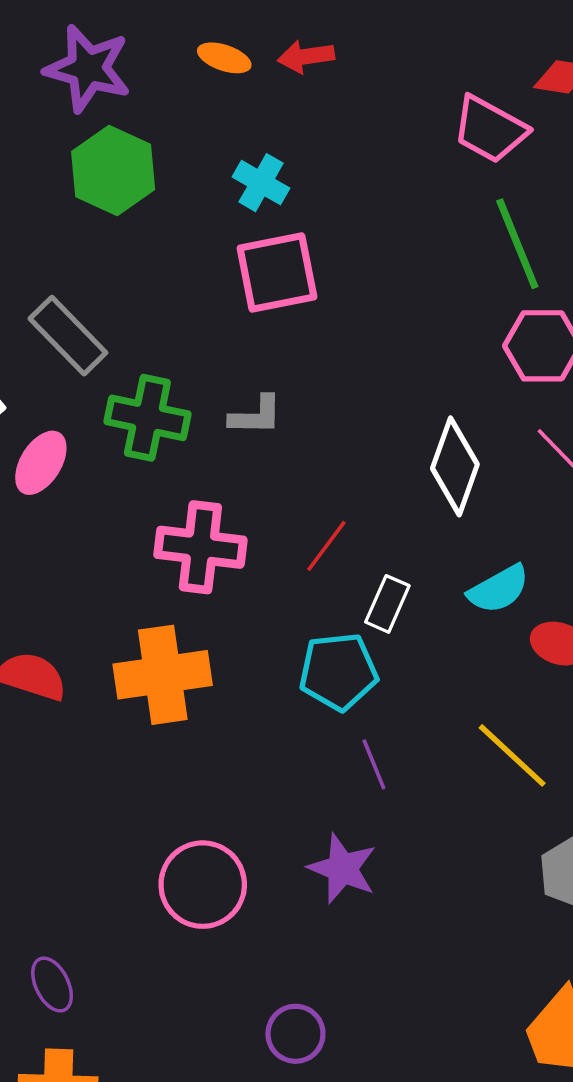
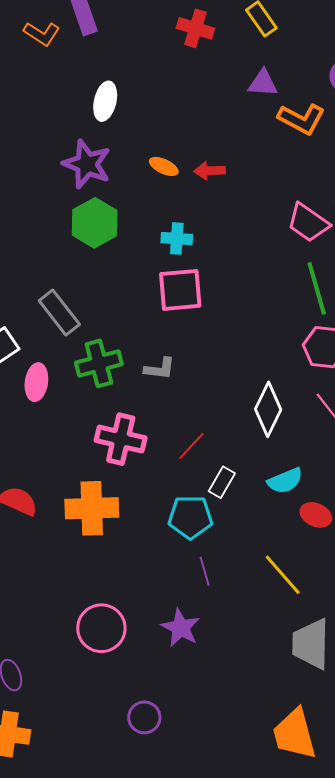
cyan cross: (261, 183) -> (177, 239), turned -32
green cross: (147, 418) -> (99, 363), turned -33
pink ellipse: (41, 463) -> (36, 382), turned -30

